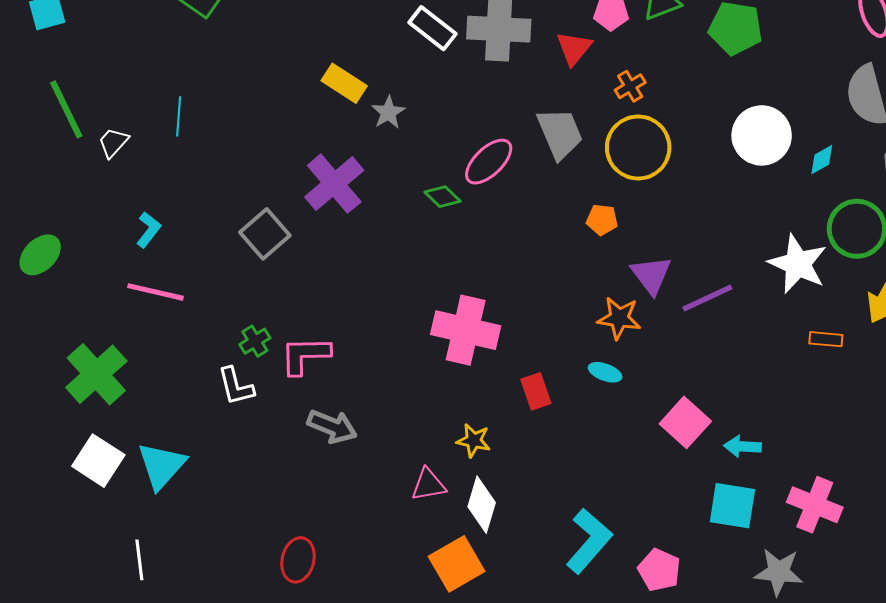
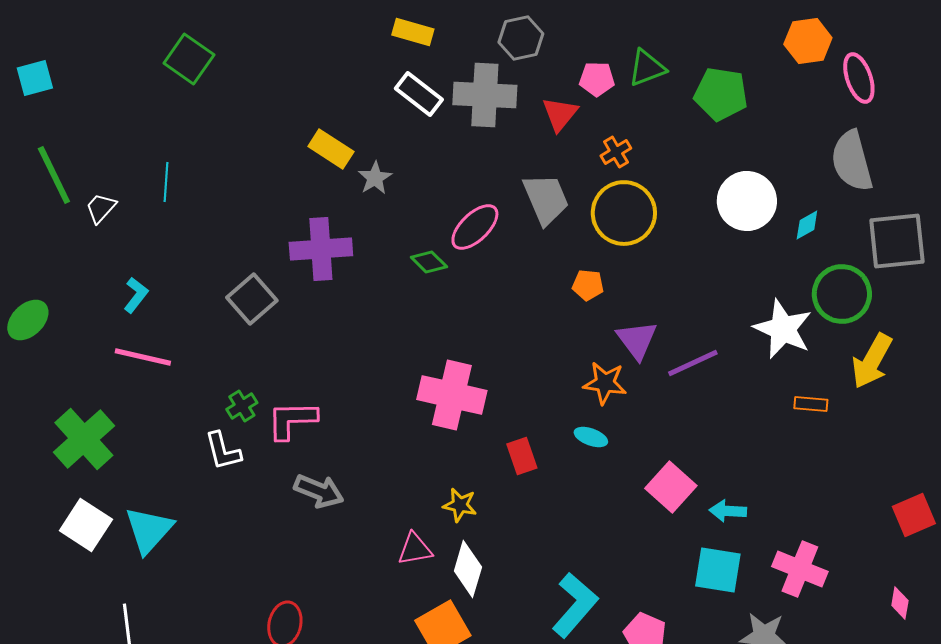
purple cross: (334, 184) -> (321, 249), turned 36

